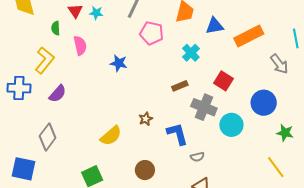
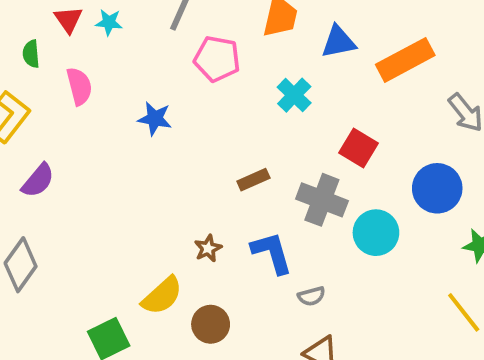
brown rectangle: (180, 86) -> (253, 180), moved
brown star: (146, 119) -> (208, 248), moved
yellow semicircle: (111, 136) -> (162, 296), moved

